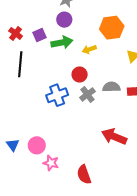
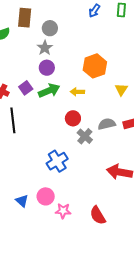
yellow arrow: (89, 49) -> (77, 92), turned 32
blue cross: (57, 95) -> (57, 161), moved

